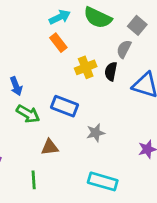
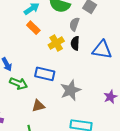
gray semicircle: (124, 49) -> (74, 24), moved
gray star: (96, 133) -> (70, 90), size x1.5

